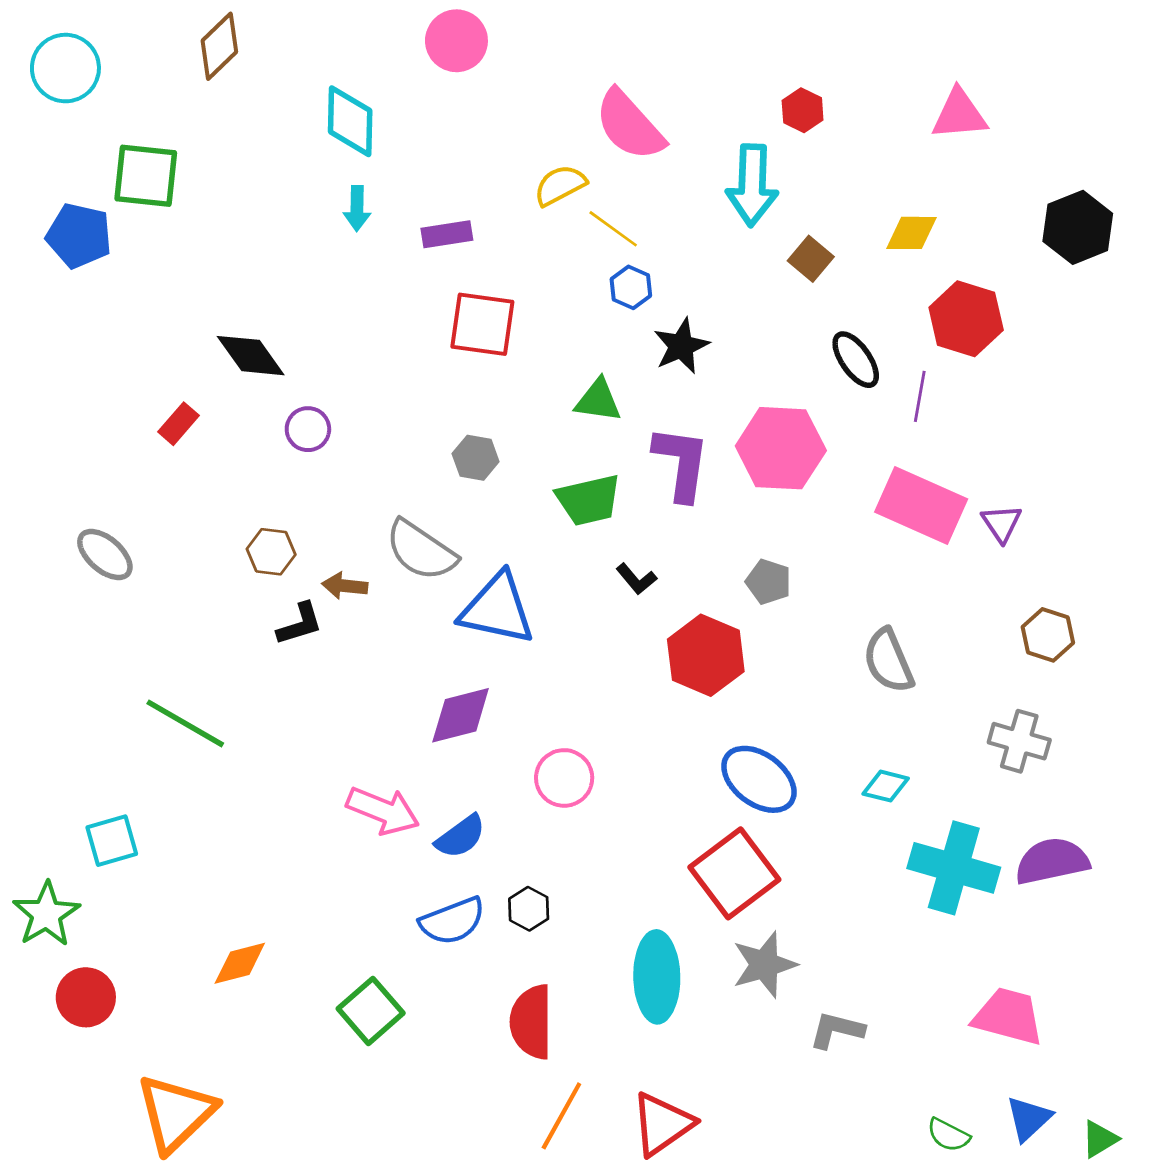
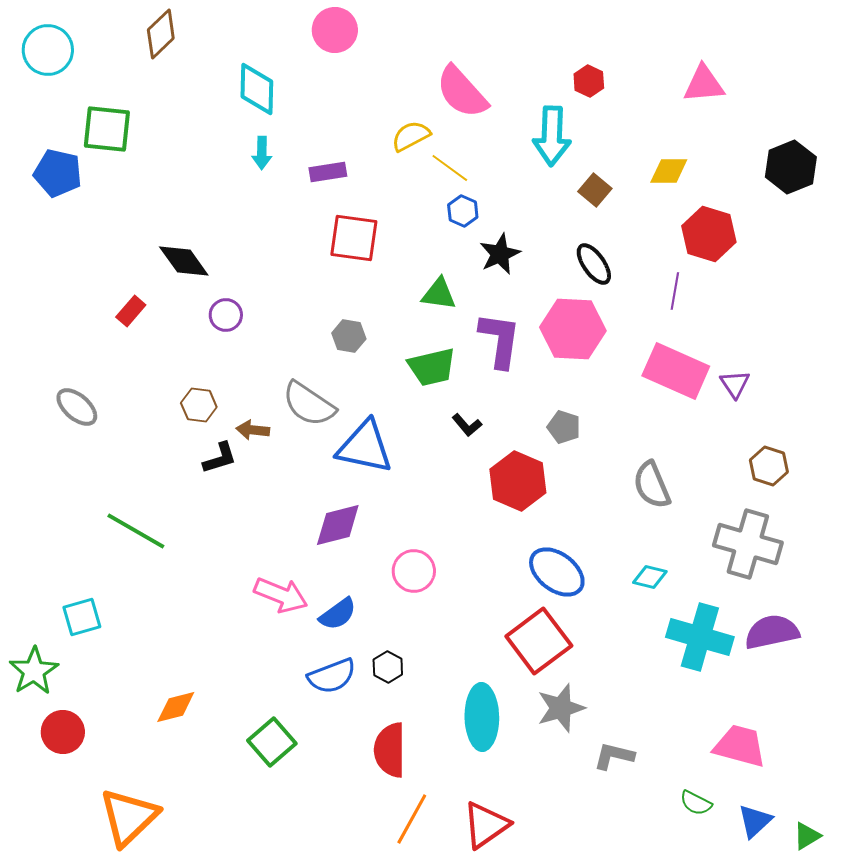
black ellipse: (856, 360) -> (594, 264), moved
gray cross: (1019, 741) -> (748, 544), size x1.5
green semicircle: (948, 1135) -> (696, 803), moved

